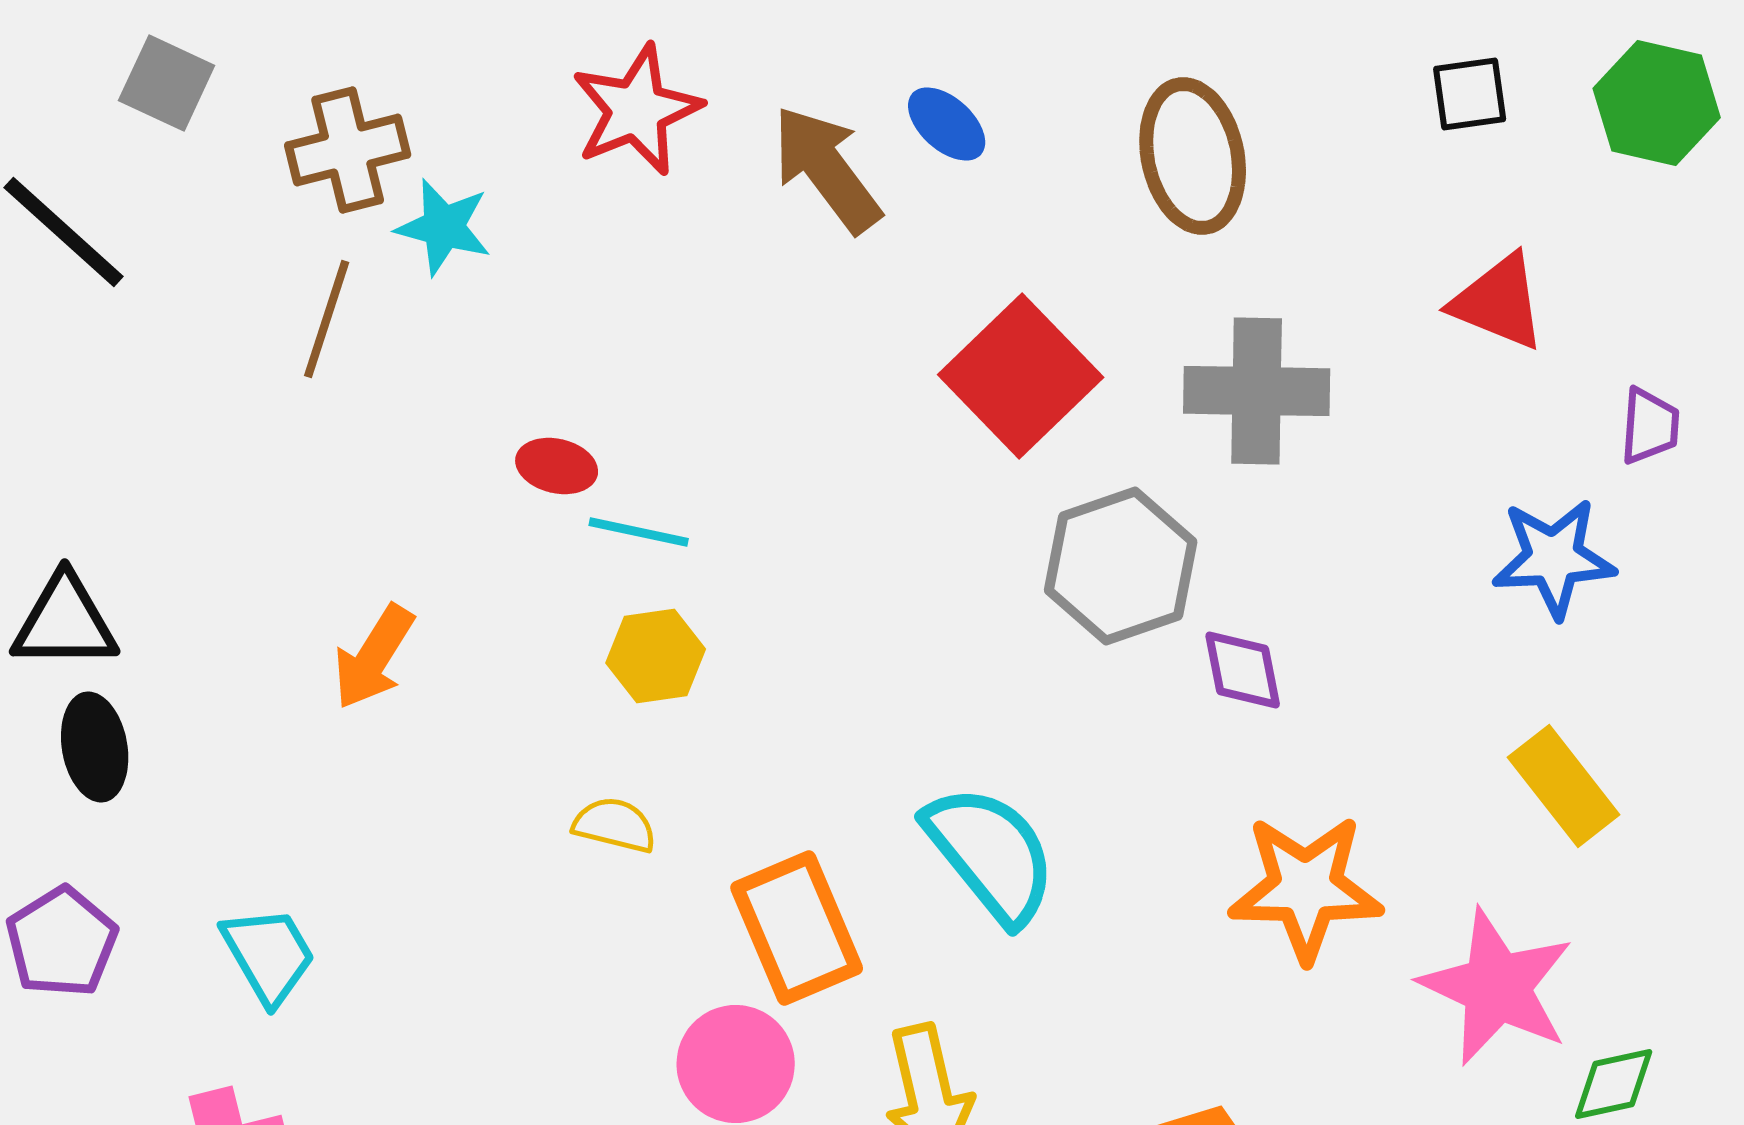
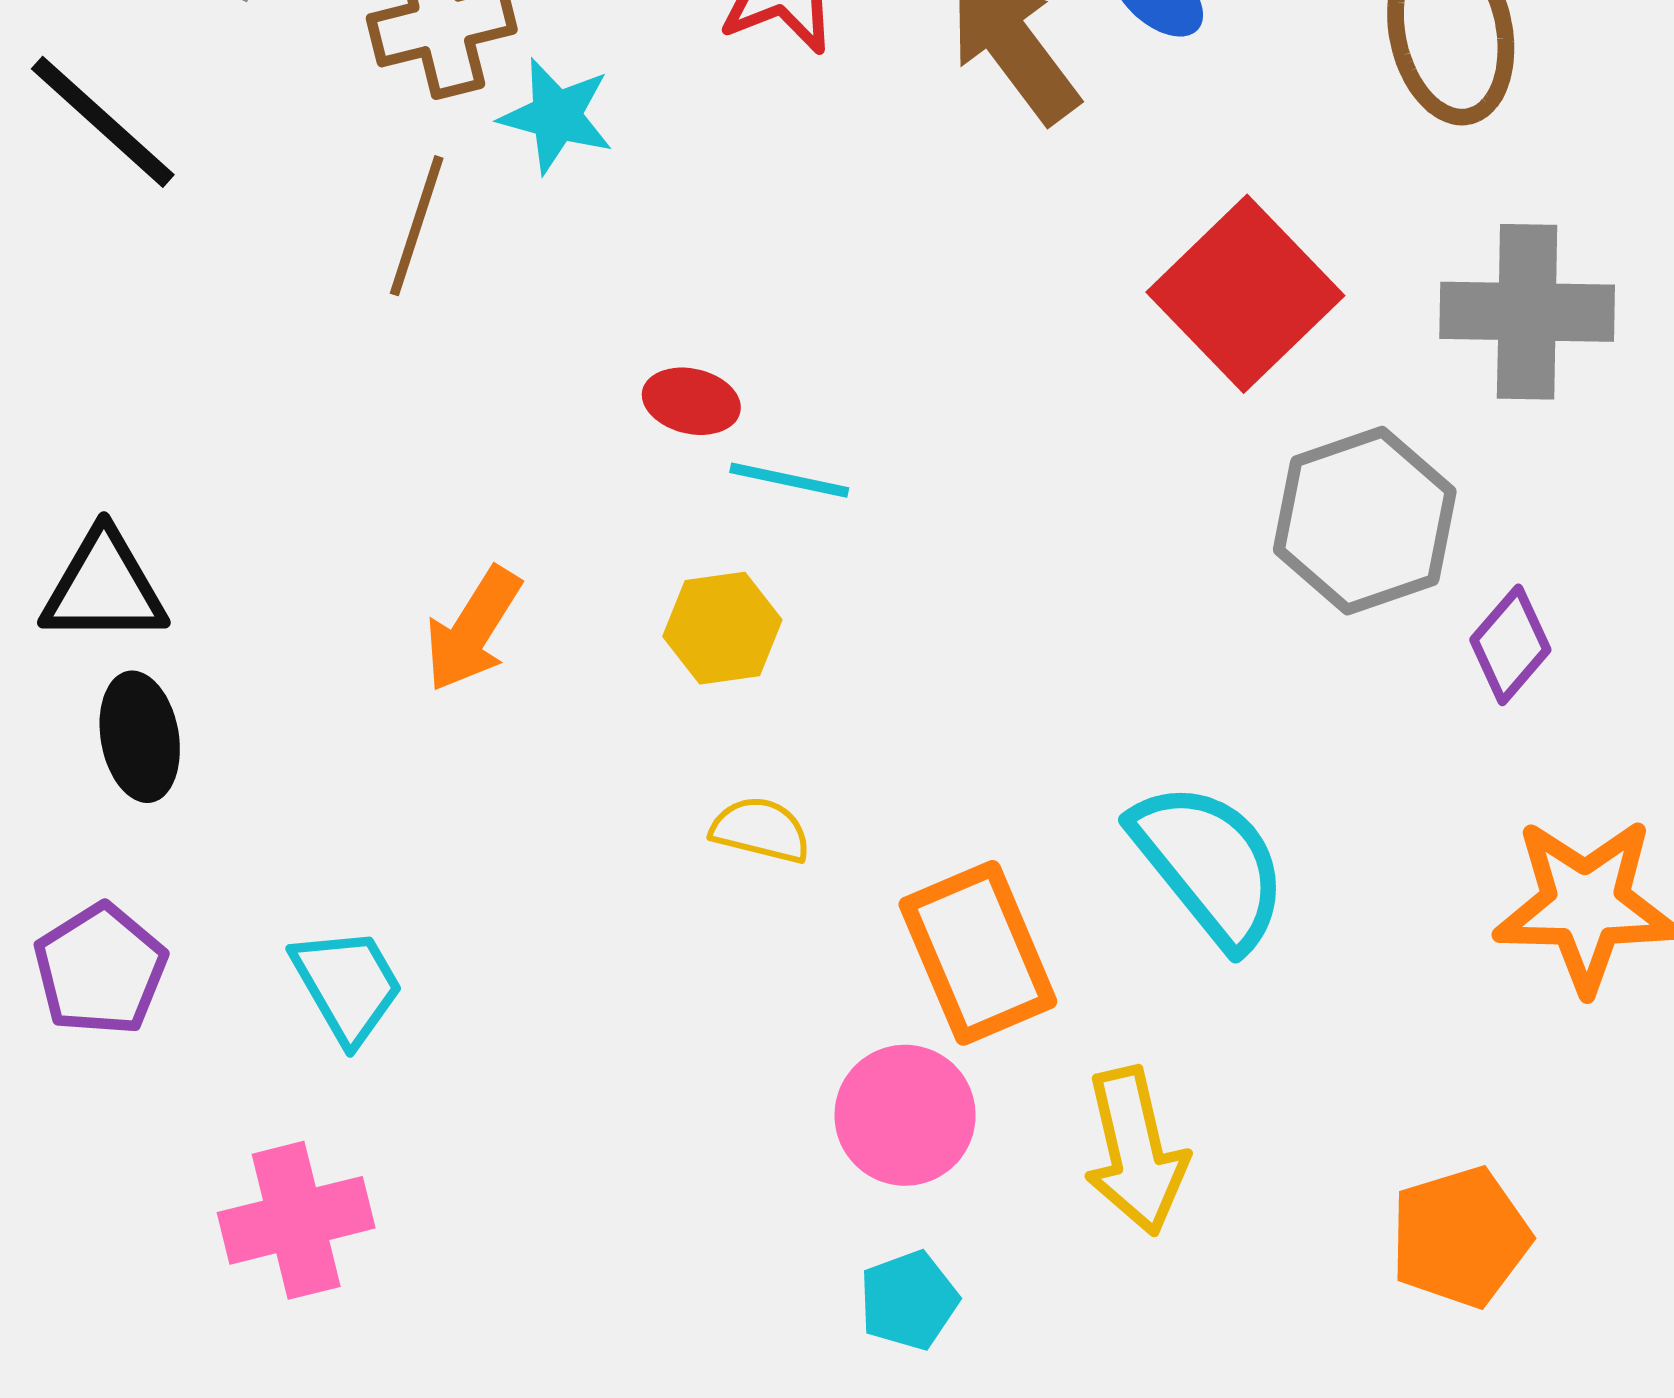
yellow hexagon: (656, 656) -> (722, 628), moved
purple diamond: (1243, 670) -> (1510, 645), turned 52

